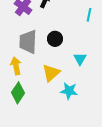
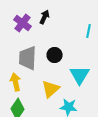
cyan triangle: (80, 59) -> (80, 75), size x1.5

